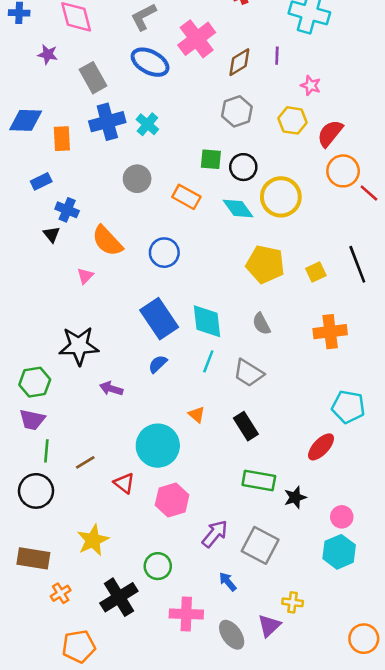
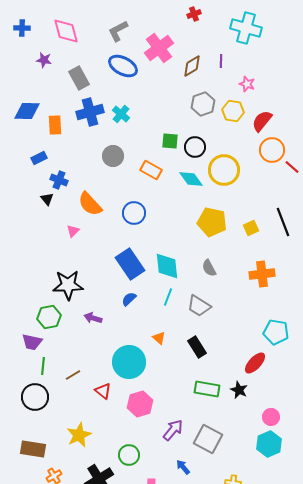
gray hexagon: (237, 111) -> (203, 104), moved
green hexagon: (35, 382) -> (49, 317), moved
black star: (295, 497) -> (239, 390), moved, turned -30

